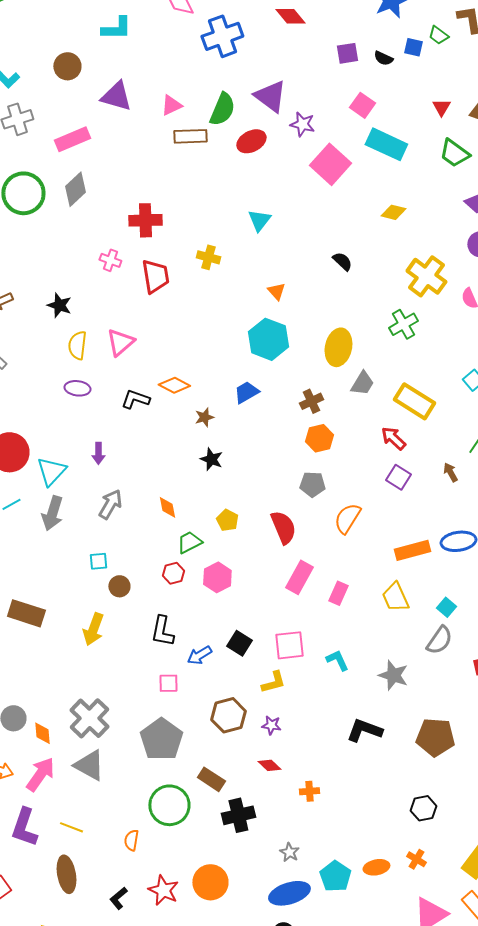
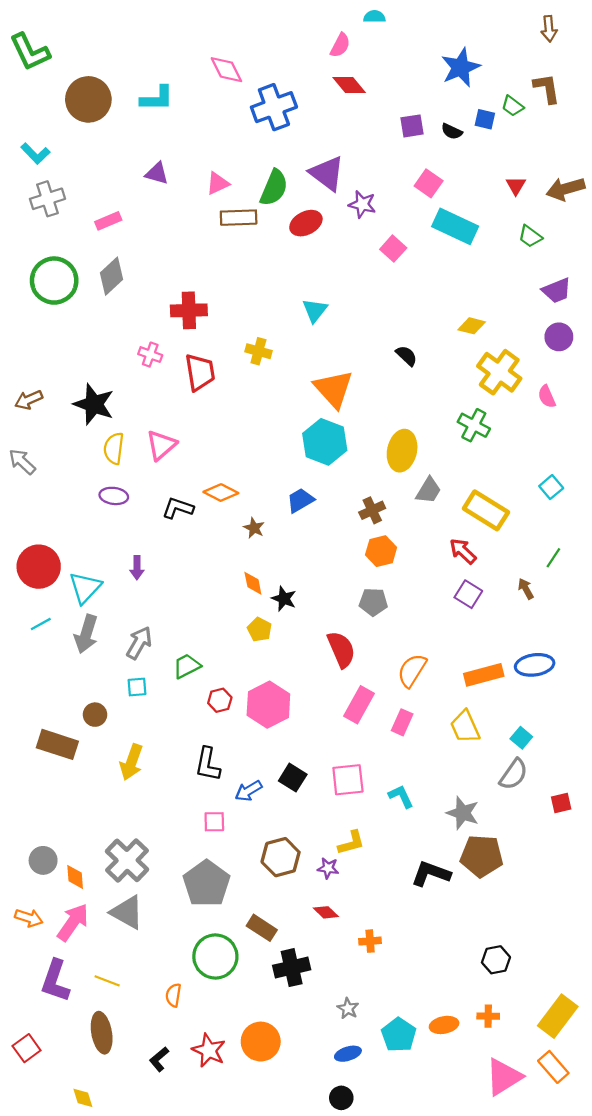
brown circle: (67, 66) -> (88, 99), moved, size x1.5
purple triangle: (116, 96) -> (157, 173), size x0.7
pink rectangle: (72, 139) -> (108, 221), size x0.7
green trapezoid: (454, 153) -> (530, 236), size x0.7
pink square: (330, 164) -> (393, 249), size x0.6
yellow diamond: (393, 212) -> (472, 326), moved
orange triangle: (276, 291) -> (334, 389), size x2.0
black star: (59, 305) -> (94, 404), size x1.5
green cross: (403, 324) -> (474, 425), turned -32
brown star: (204, 417) -> (254, 528), turned -30
black star: (211, 459) -> (284, 599), moved
gray arrow: (110, 504) -> (139, 643), moved
orange diamond: (167, 507) -> (253, 583), moved
orange semicircle: (347, 518) -> (412, 670), moved
yellow pentagon: (227, 520) -> (260, 630), moved
green trapezoid: (189, 542) -> (187, 666), moved
pink hexagon: (217, 577) -> (268, 705), size x1.4
brown circle: (119, 586) -> (95, 715), moved
yellow L-shape: (273, 682) -> (351, 843), moved
brown pentagon: (435, 737) -> (482, 856), moved
orange cross: (416, 859) -> (488, 1016), turned -30
blue ellipse: (289, 893) -> (348, 1054), size x0.6

